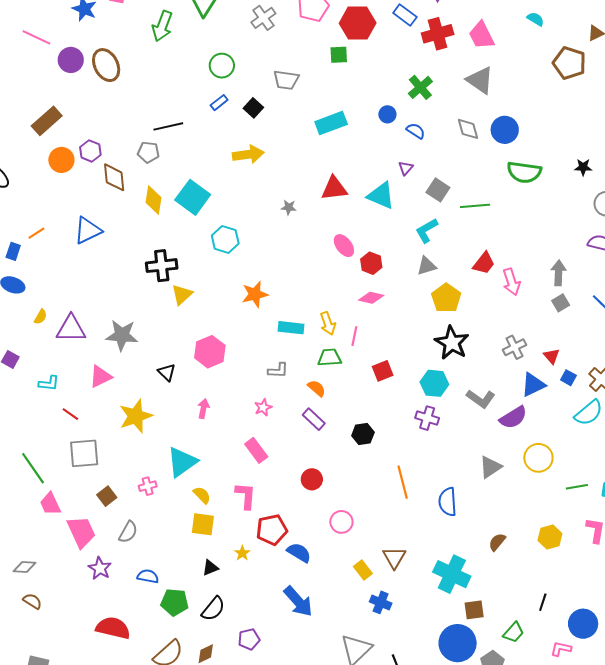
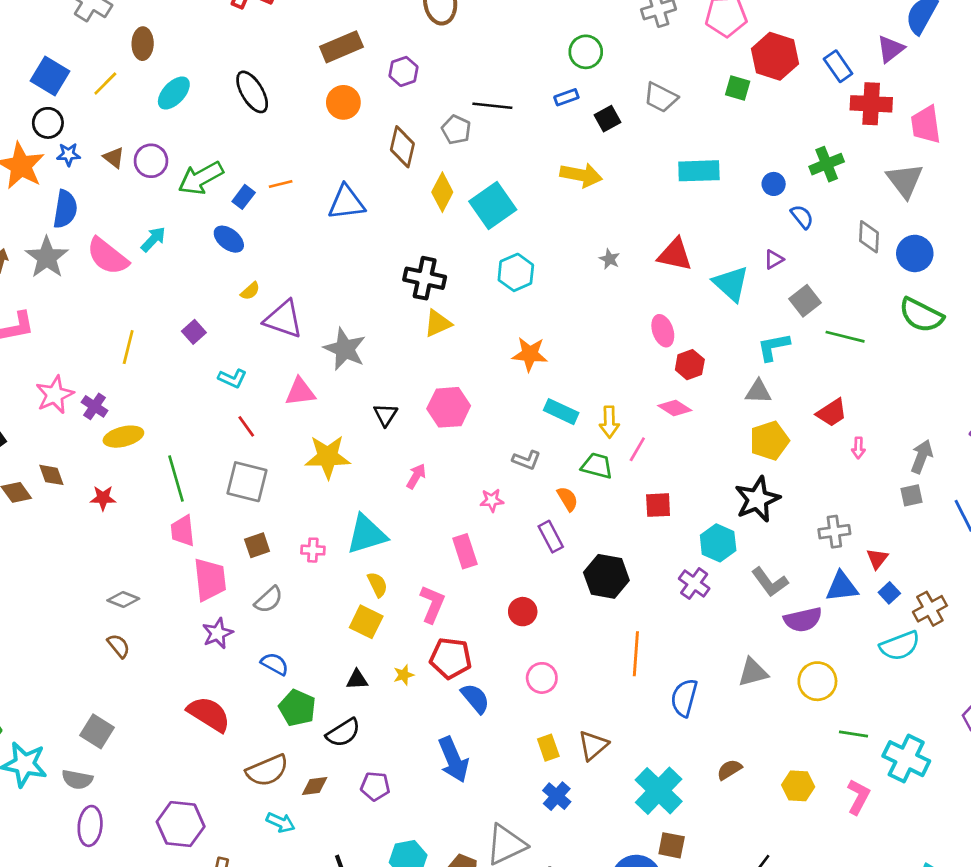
purple hexagon: (90, 151) -> (404, 71), moved
pink arrow: (511, 282) -> (858, 448), size x0.6
black hexagon: (363, 434) -> (606, 576), size x1.5

